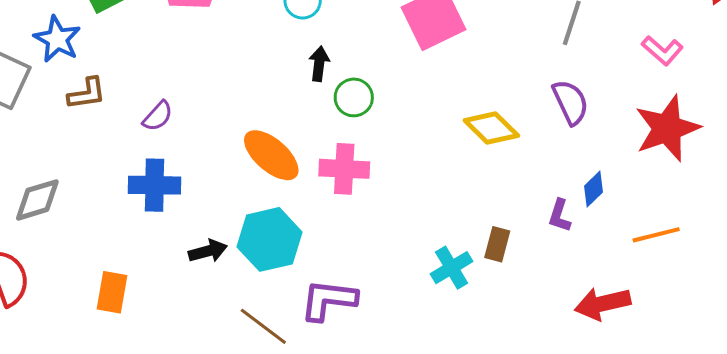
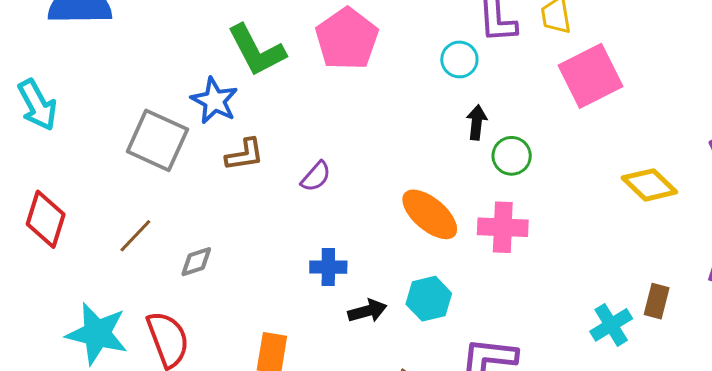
blue cross: (155, 185) -> (328, 267), moved, size x0.7
gray diamond: (37, 200) -> (196, 262), size x0.7
cyan hexagon: (269, 239) -> (429, 299), size x0.7

